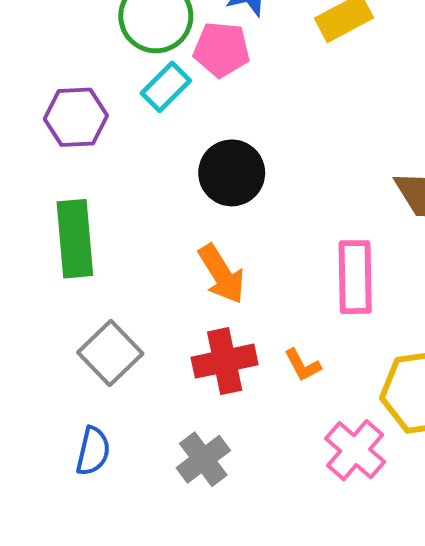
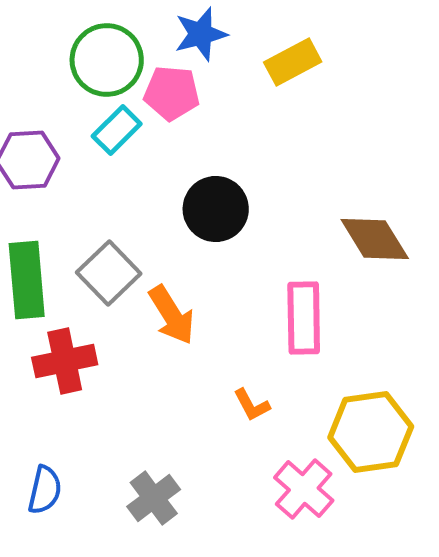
black circle: (232, 173) -> (216, 209), moved
gray square: (110, 353) -> (109, 273), moved
red cross: (225, 361) -> (65, 361), moved

